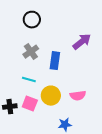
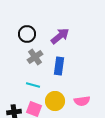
black circle: (32, 20) -> (27, 34), moved
purple arrow: (82, 42) -> (60, 36), moved

